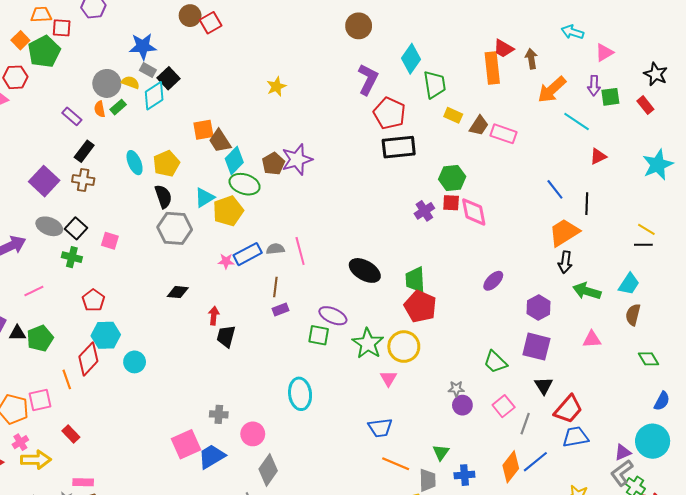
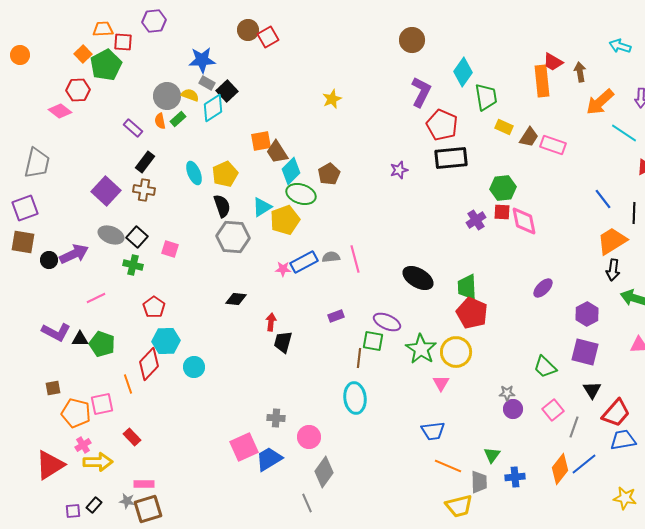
purple star: (297, 159) -> (399, 170), moved, size x0.6
brown line: (275, 287) -> (359, 358), moved
green pentagon: (40, 338) -> (102, 344), turned -30

